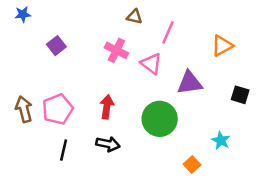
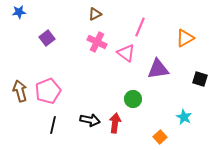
brown triangle: (134, 17) -> (95, 14), moved, turned -40
red arrow: (107, 107) -> (115, 123), moved
green circle: (160, 119) -> (133, 99), size x0.6

